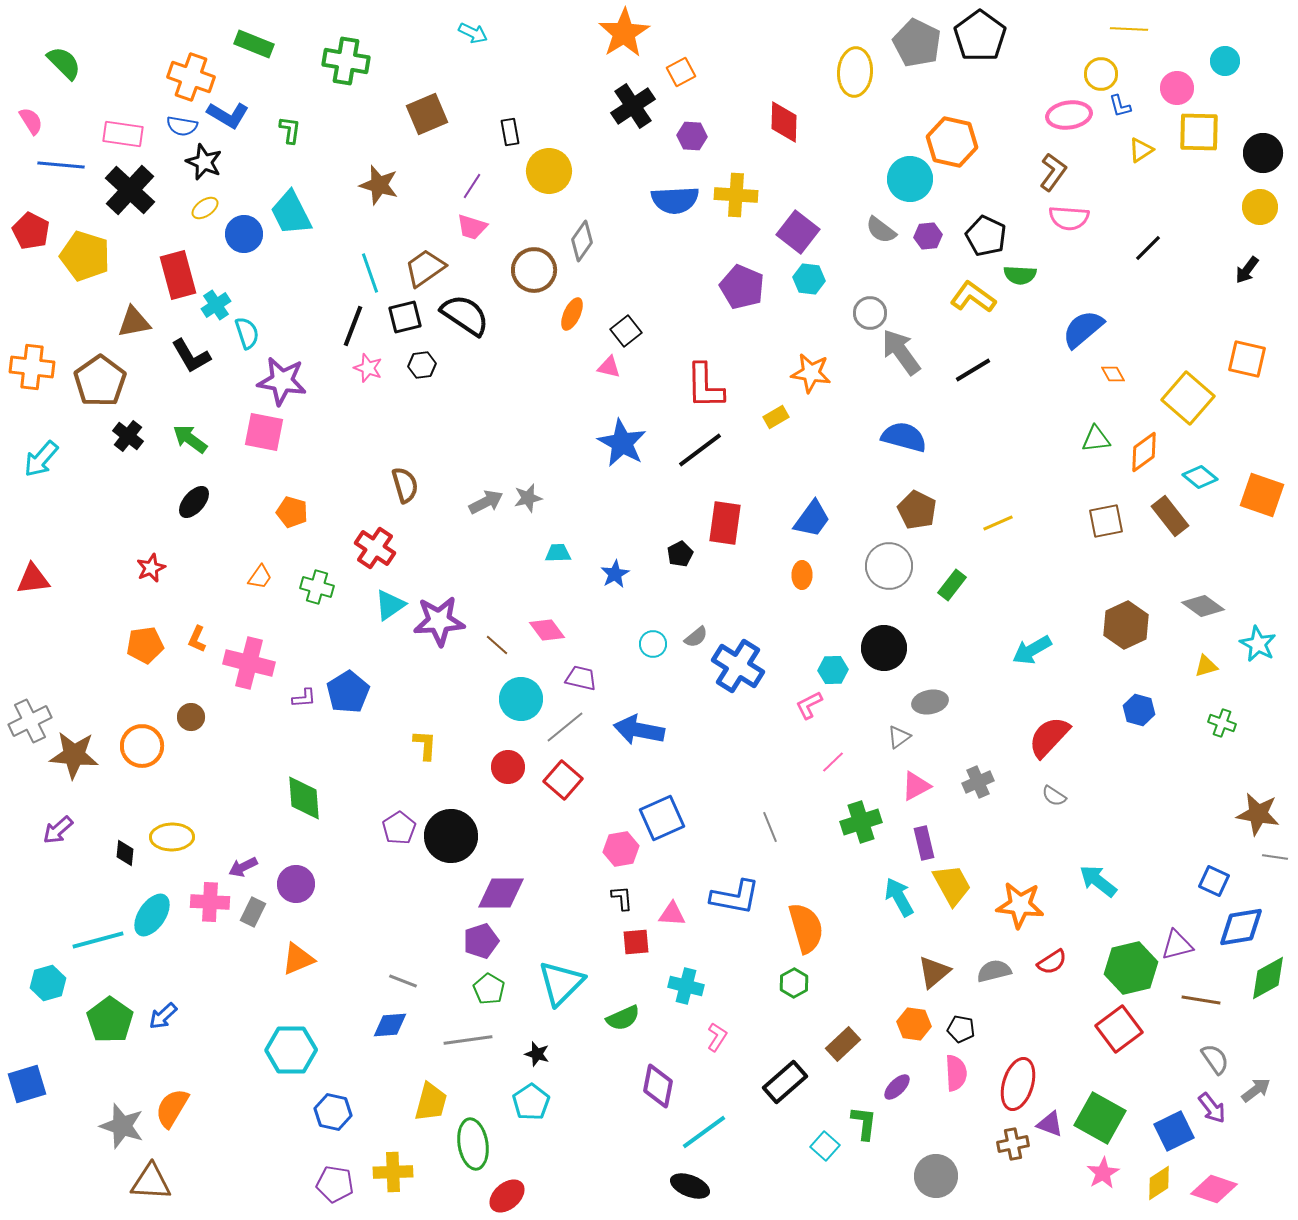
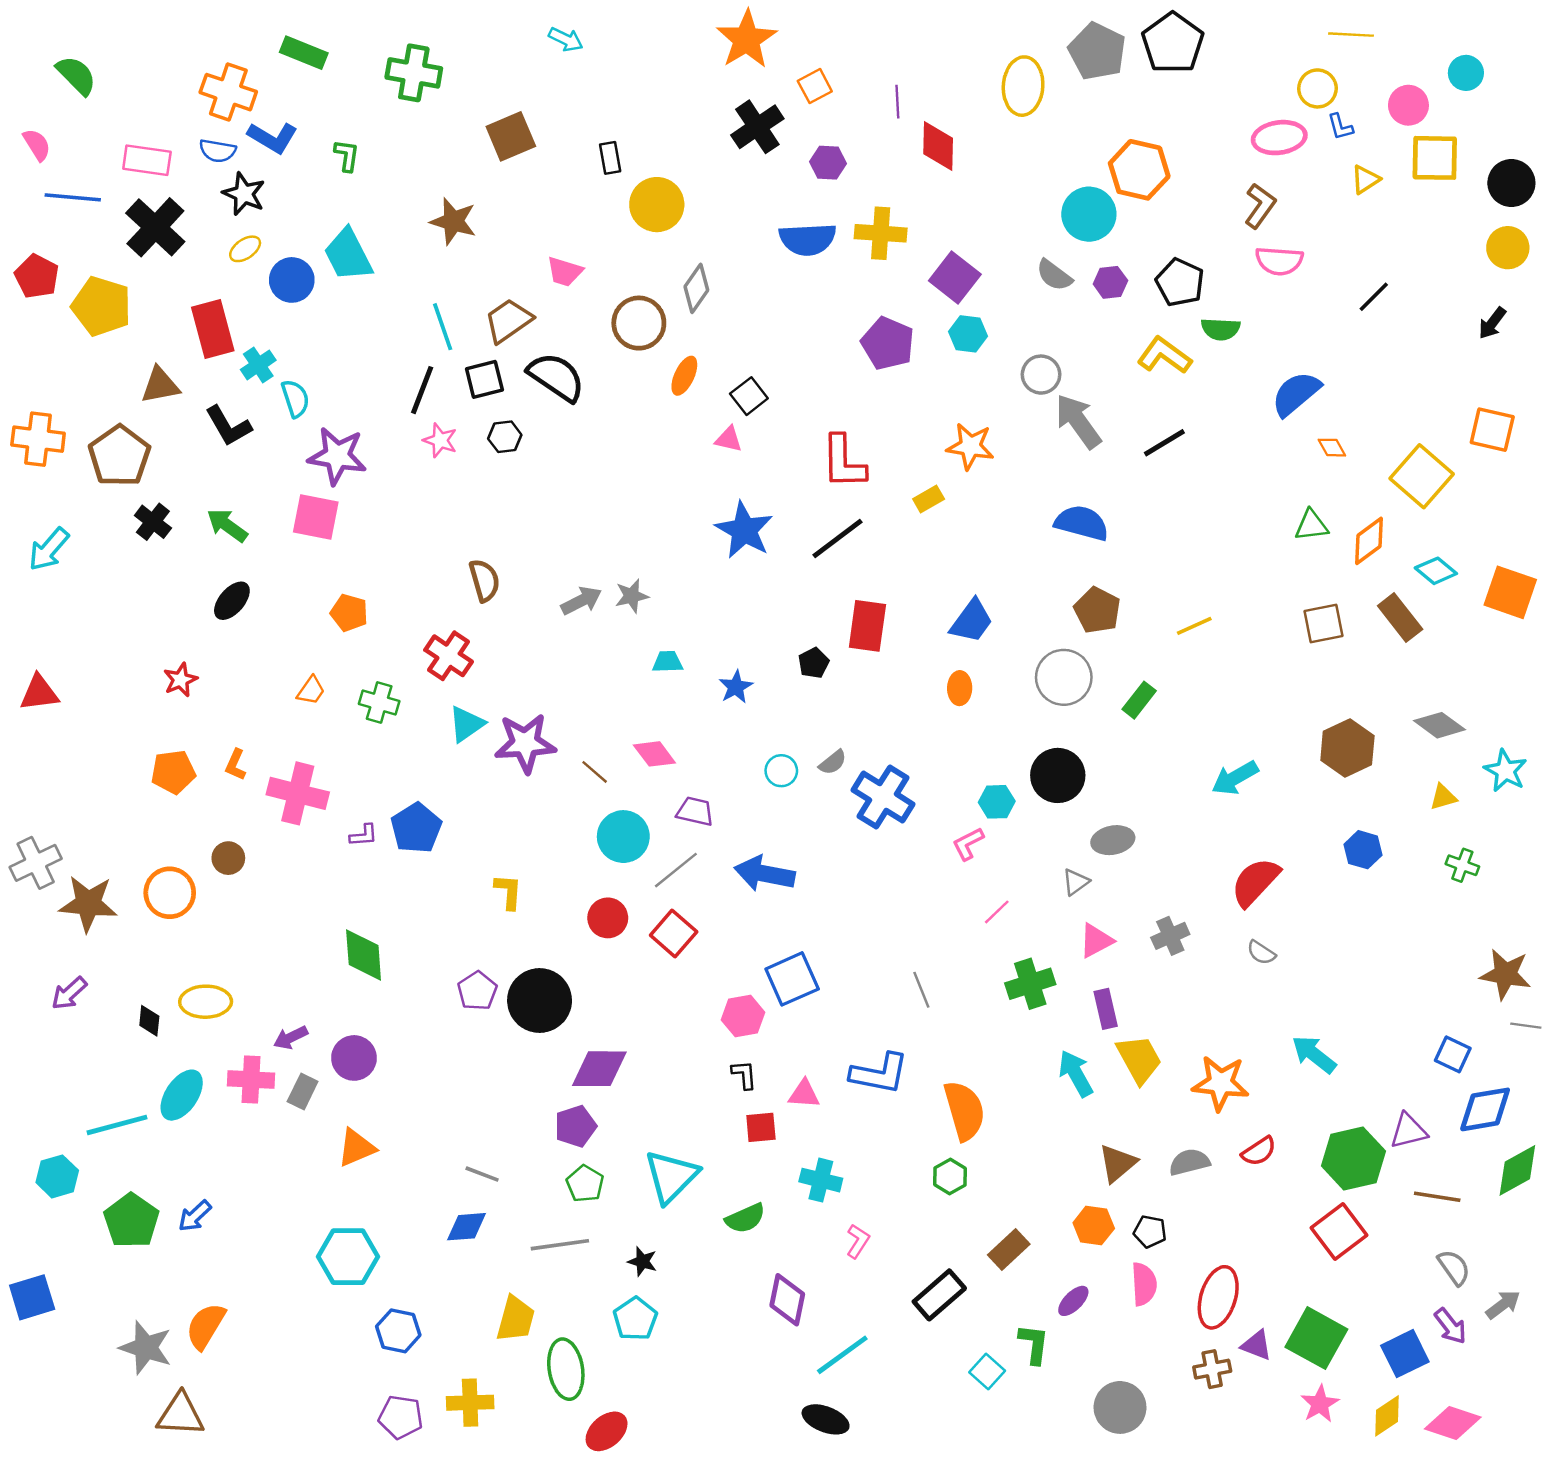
purple line: (472, 186) -> (897, 102), moved, turned -36

